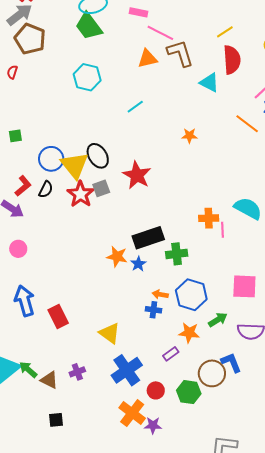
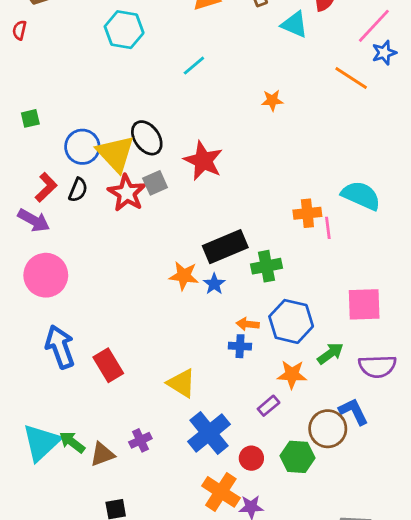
pink circle: (18, 249) -> (46, 275), size x1.8
brown triangle: (49, 380) -> (102, 454), turned -42

